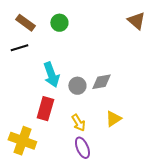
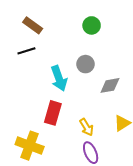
green circle: (59, 23) -> (92, 25), moved
gray circle: (77, 86) -> (85, 64), moved

